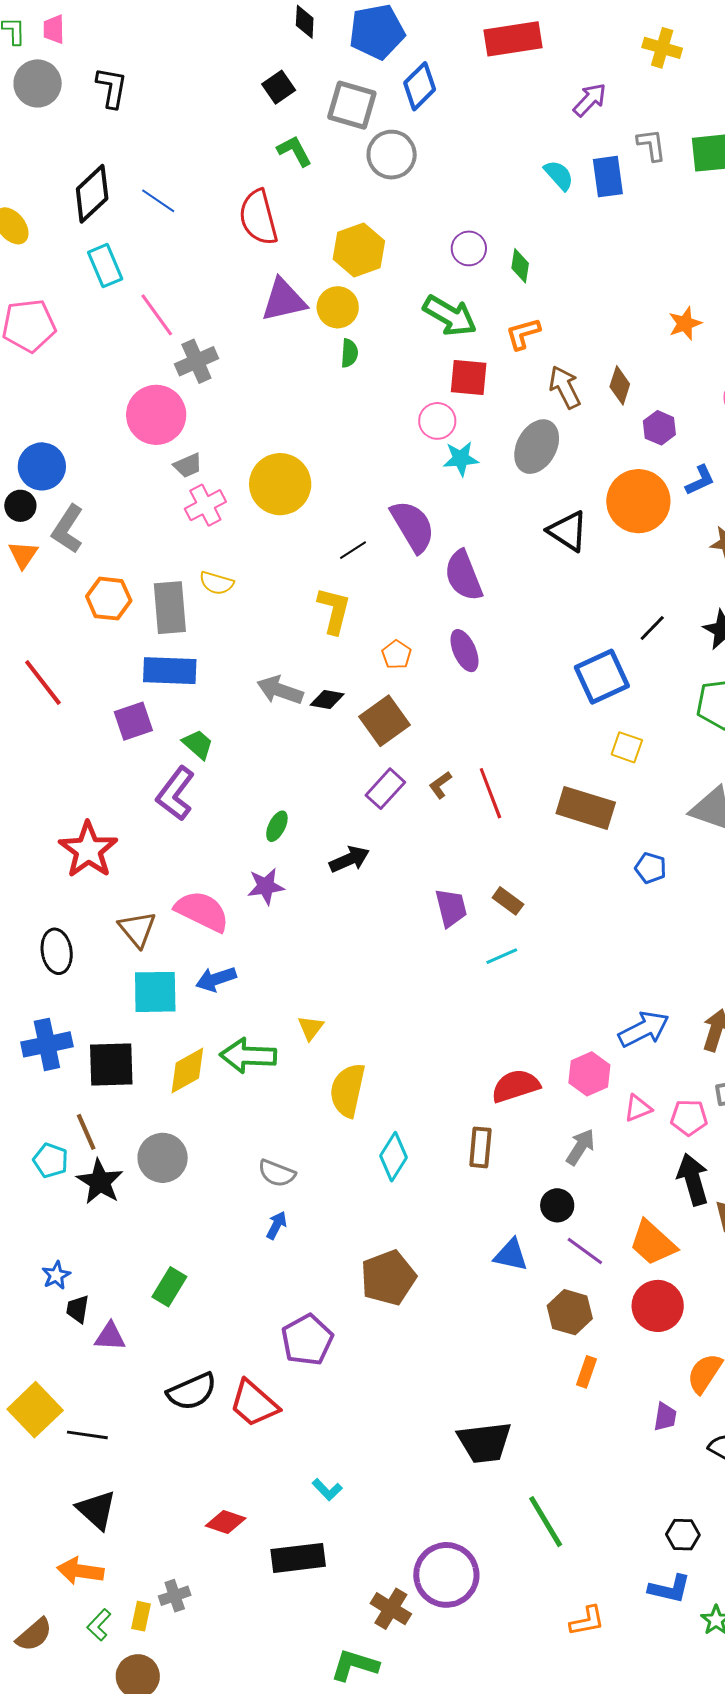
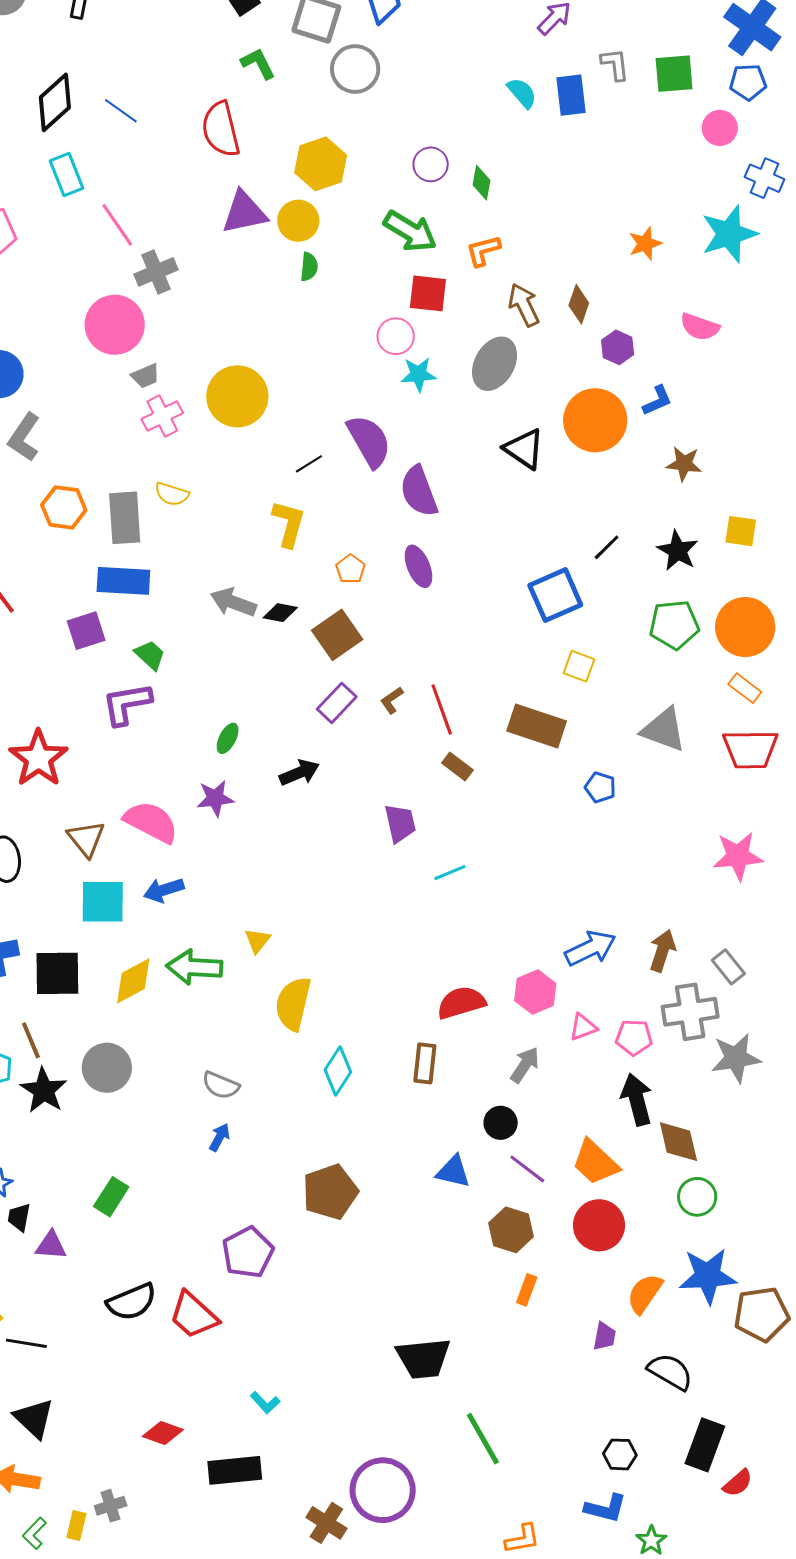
purple L-shape: (175, 794) -> (127, 704), turned 42
brown rectangle: (508, 901) -> (457, 767), moved

